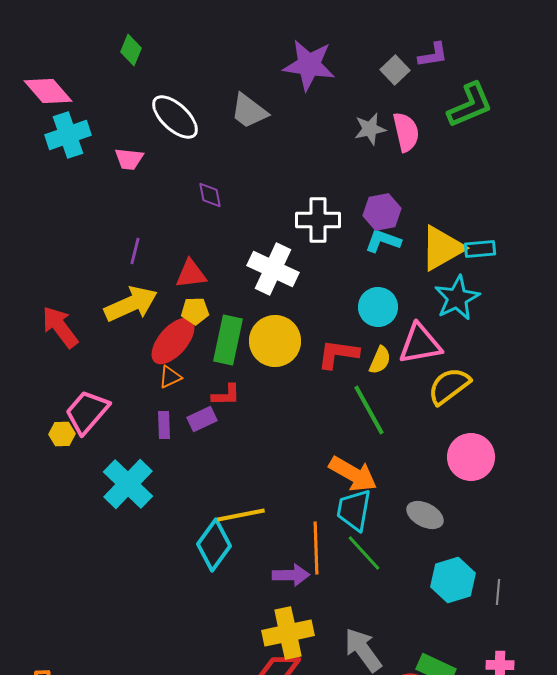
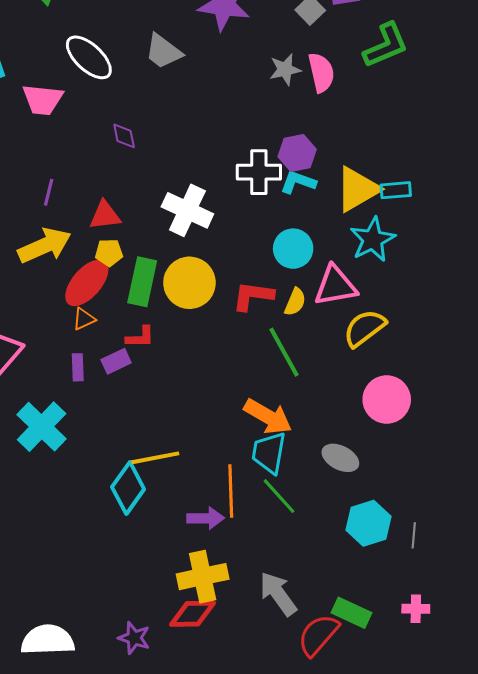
pink trapezoid: (129, 159) -> (43, 100), size x1.4
white cross: (318, 220) -> (259, 172), moved

